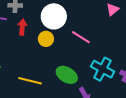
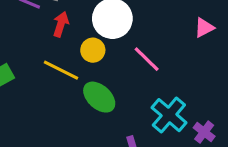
green ellipse: (67, 75) -> (99, 97), moved
yellow line: (30, 81) -> (61, 70), moved

